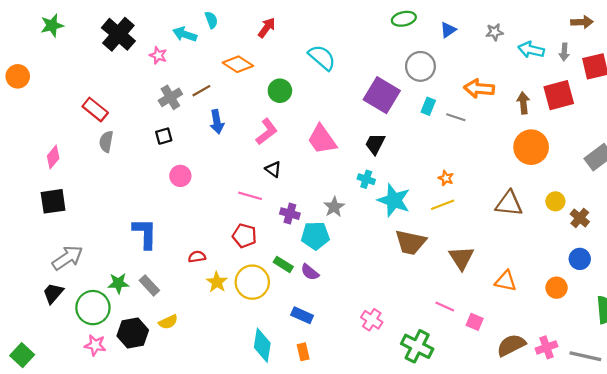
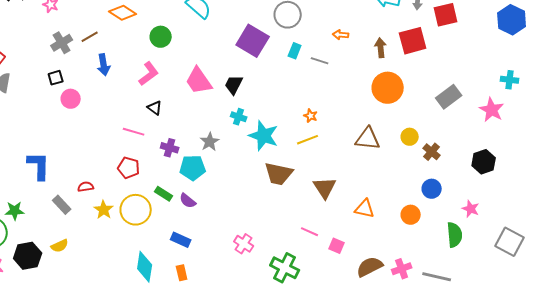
orange arrow: (479, 89) -> (341, 35), size x0.6
black trapezoid: (375, 144) -> (234, 85), moved
pink circle: (180, 176) -> (71, 99), moved
gray rectangle: (149, 285) -> (62, 205), moved

